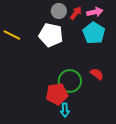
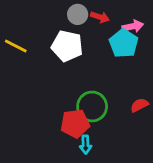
pink arrow: (95, 12) -> (133, 26), moved
red arrow: (76, 13) -> (100, 17), turned 72
red semicircle: (97, 74) -> (139, 105), moved, turned -64

